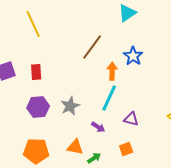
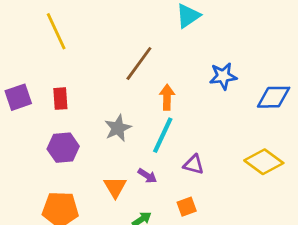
blue star: (133, 56) -> (223, 76), moved, turned 30
gray star: (70, 106) -> (118, 128), moved
orange triangle: (75, 147) -> (115, 187), moved, turned 48

